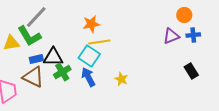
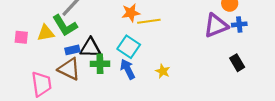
purple triangle: (171, 36) -> (216, 25), size x1.4
yellow line: (99, 42) -> (149, 21), moved
green cross: (62, 72) -> (100, 64), turned 30

